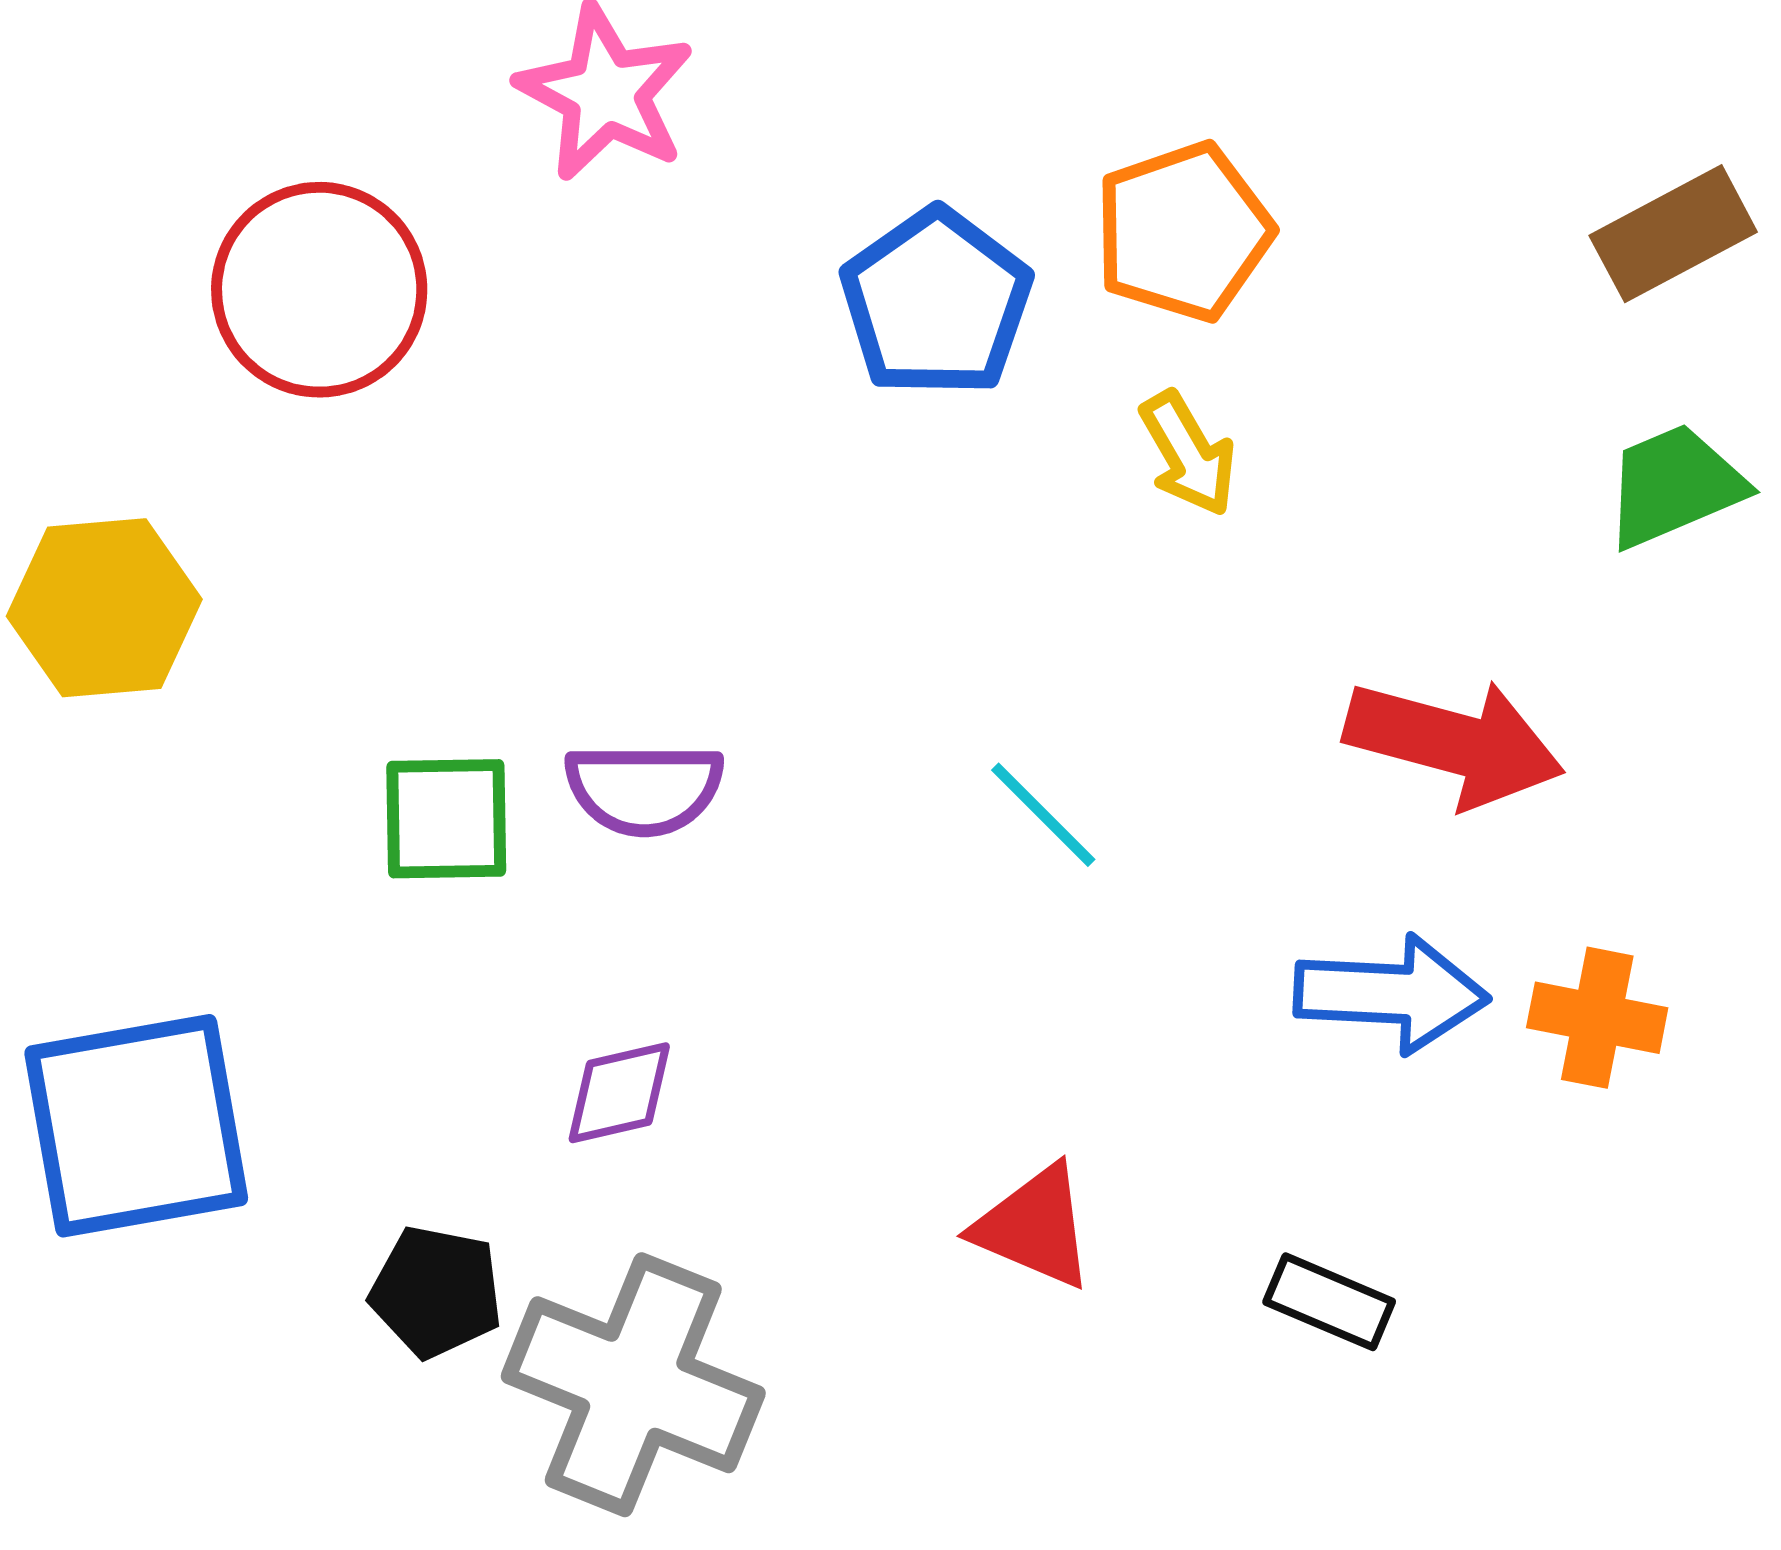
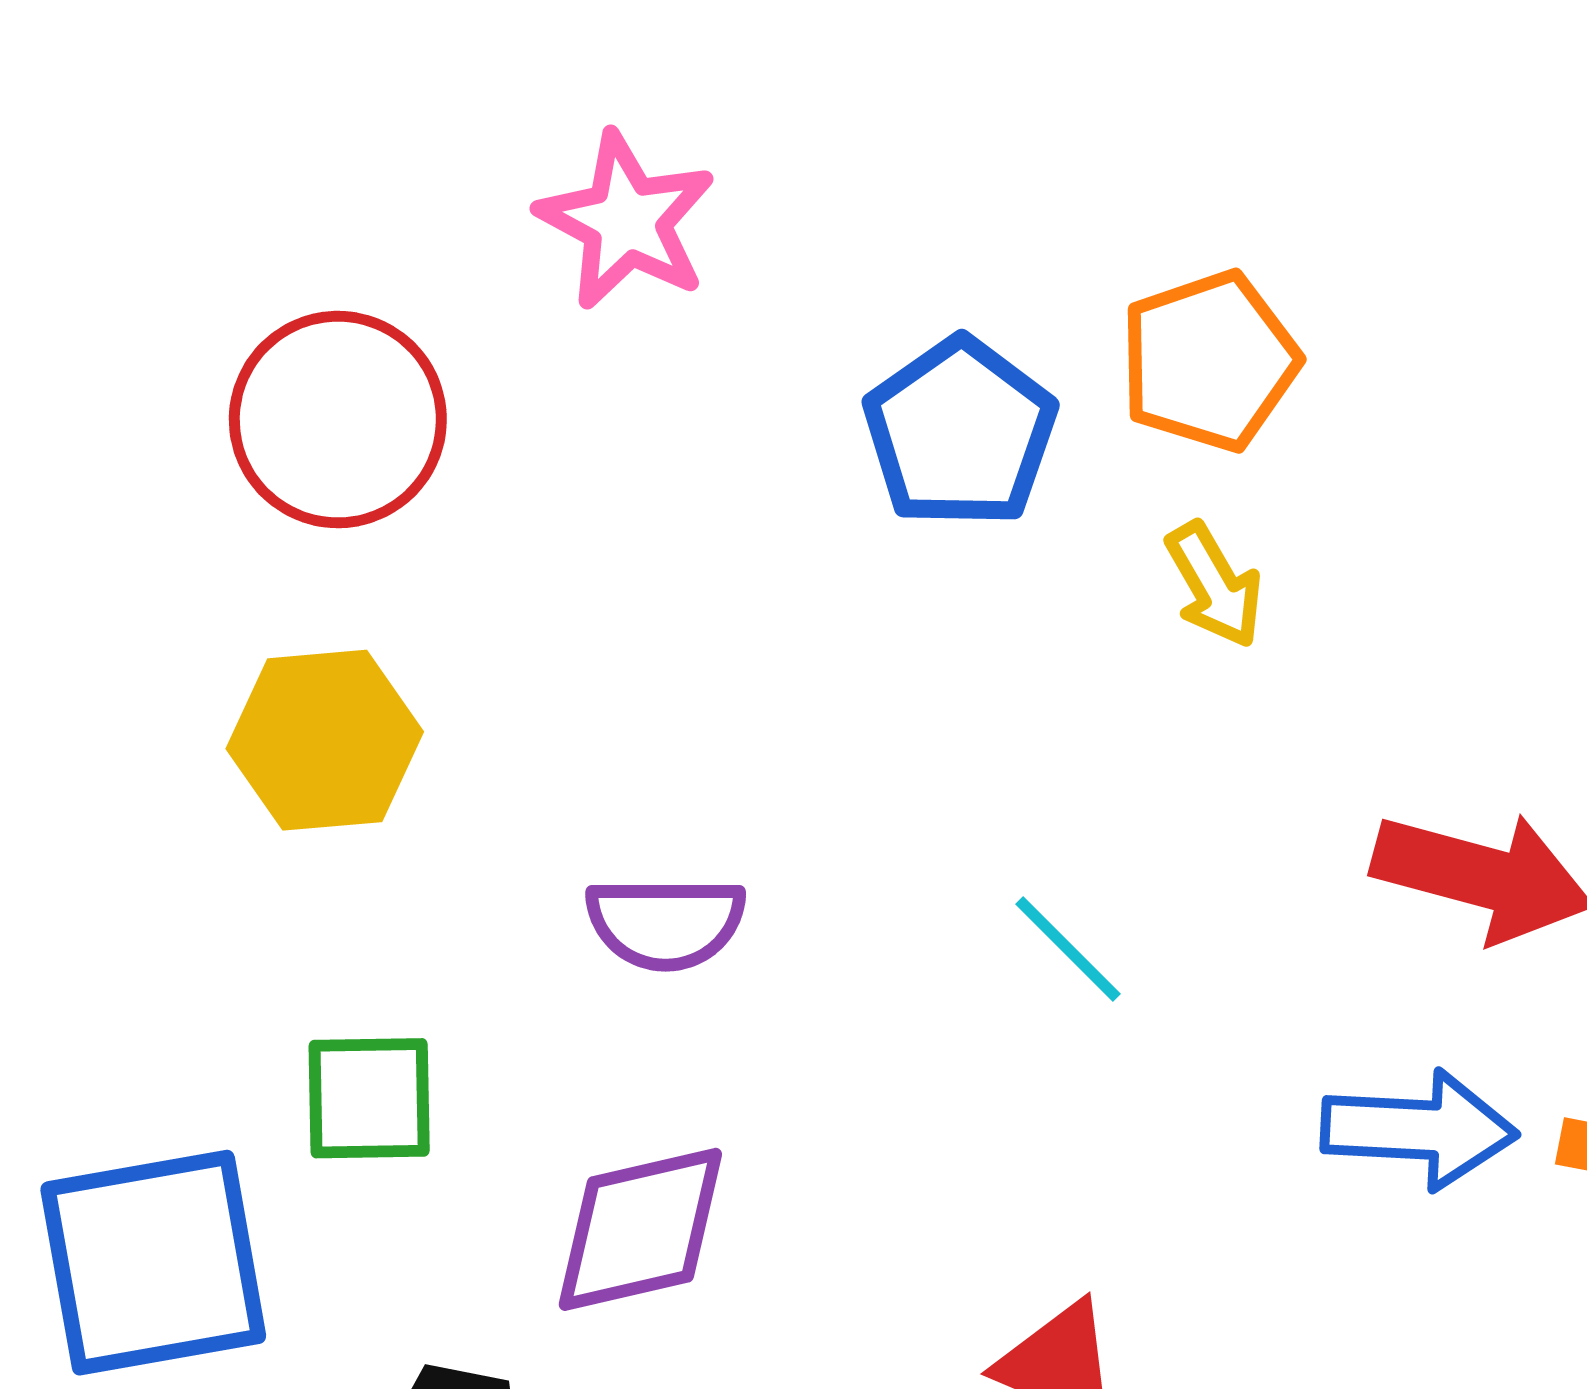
yellow hexagon: (104, 608) -> (325, 740), moved
green square: (446, 819) -> (369, 1098), moved
purple diamond: (619, 1093) -> (640, 1229), size x1.6

